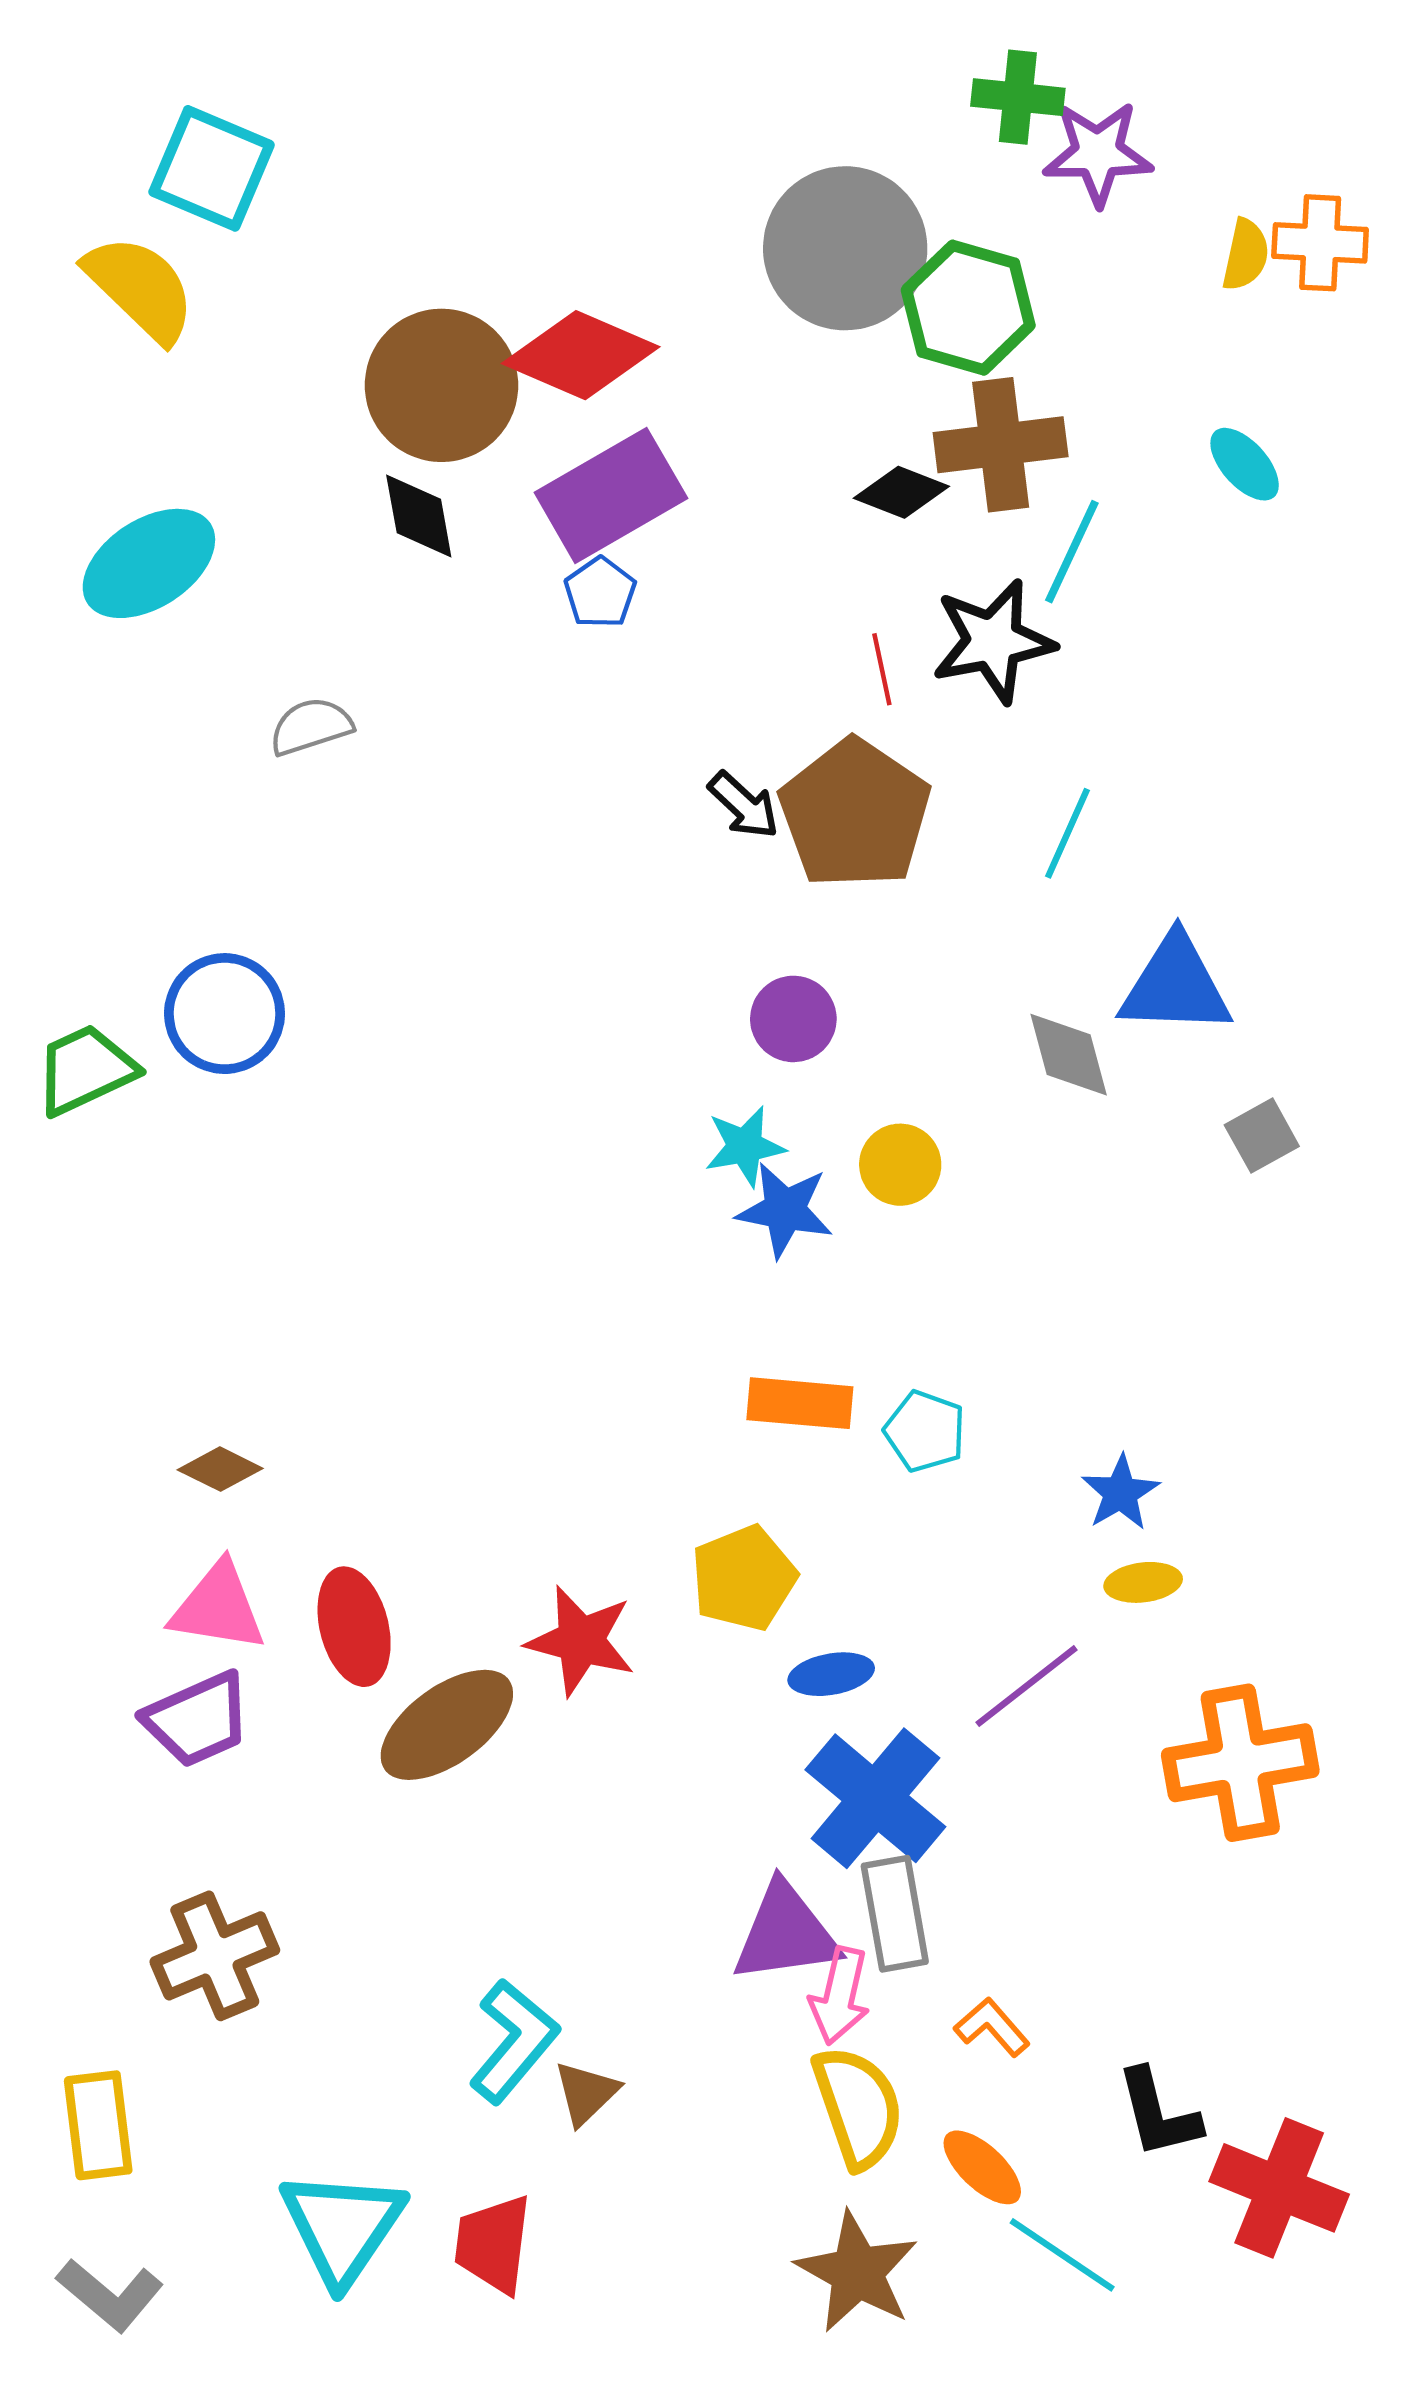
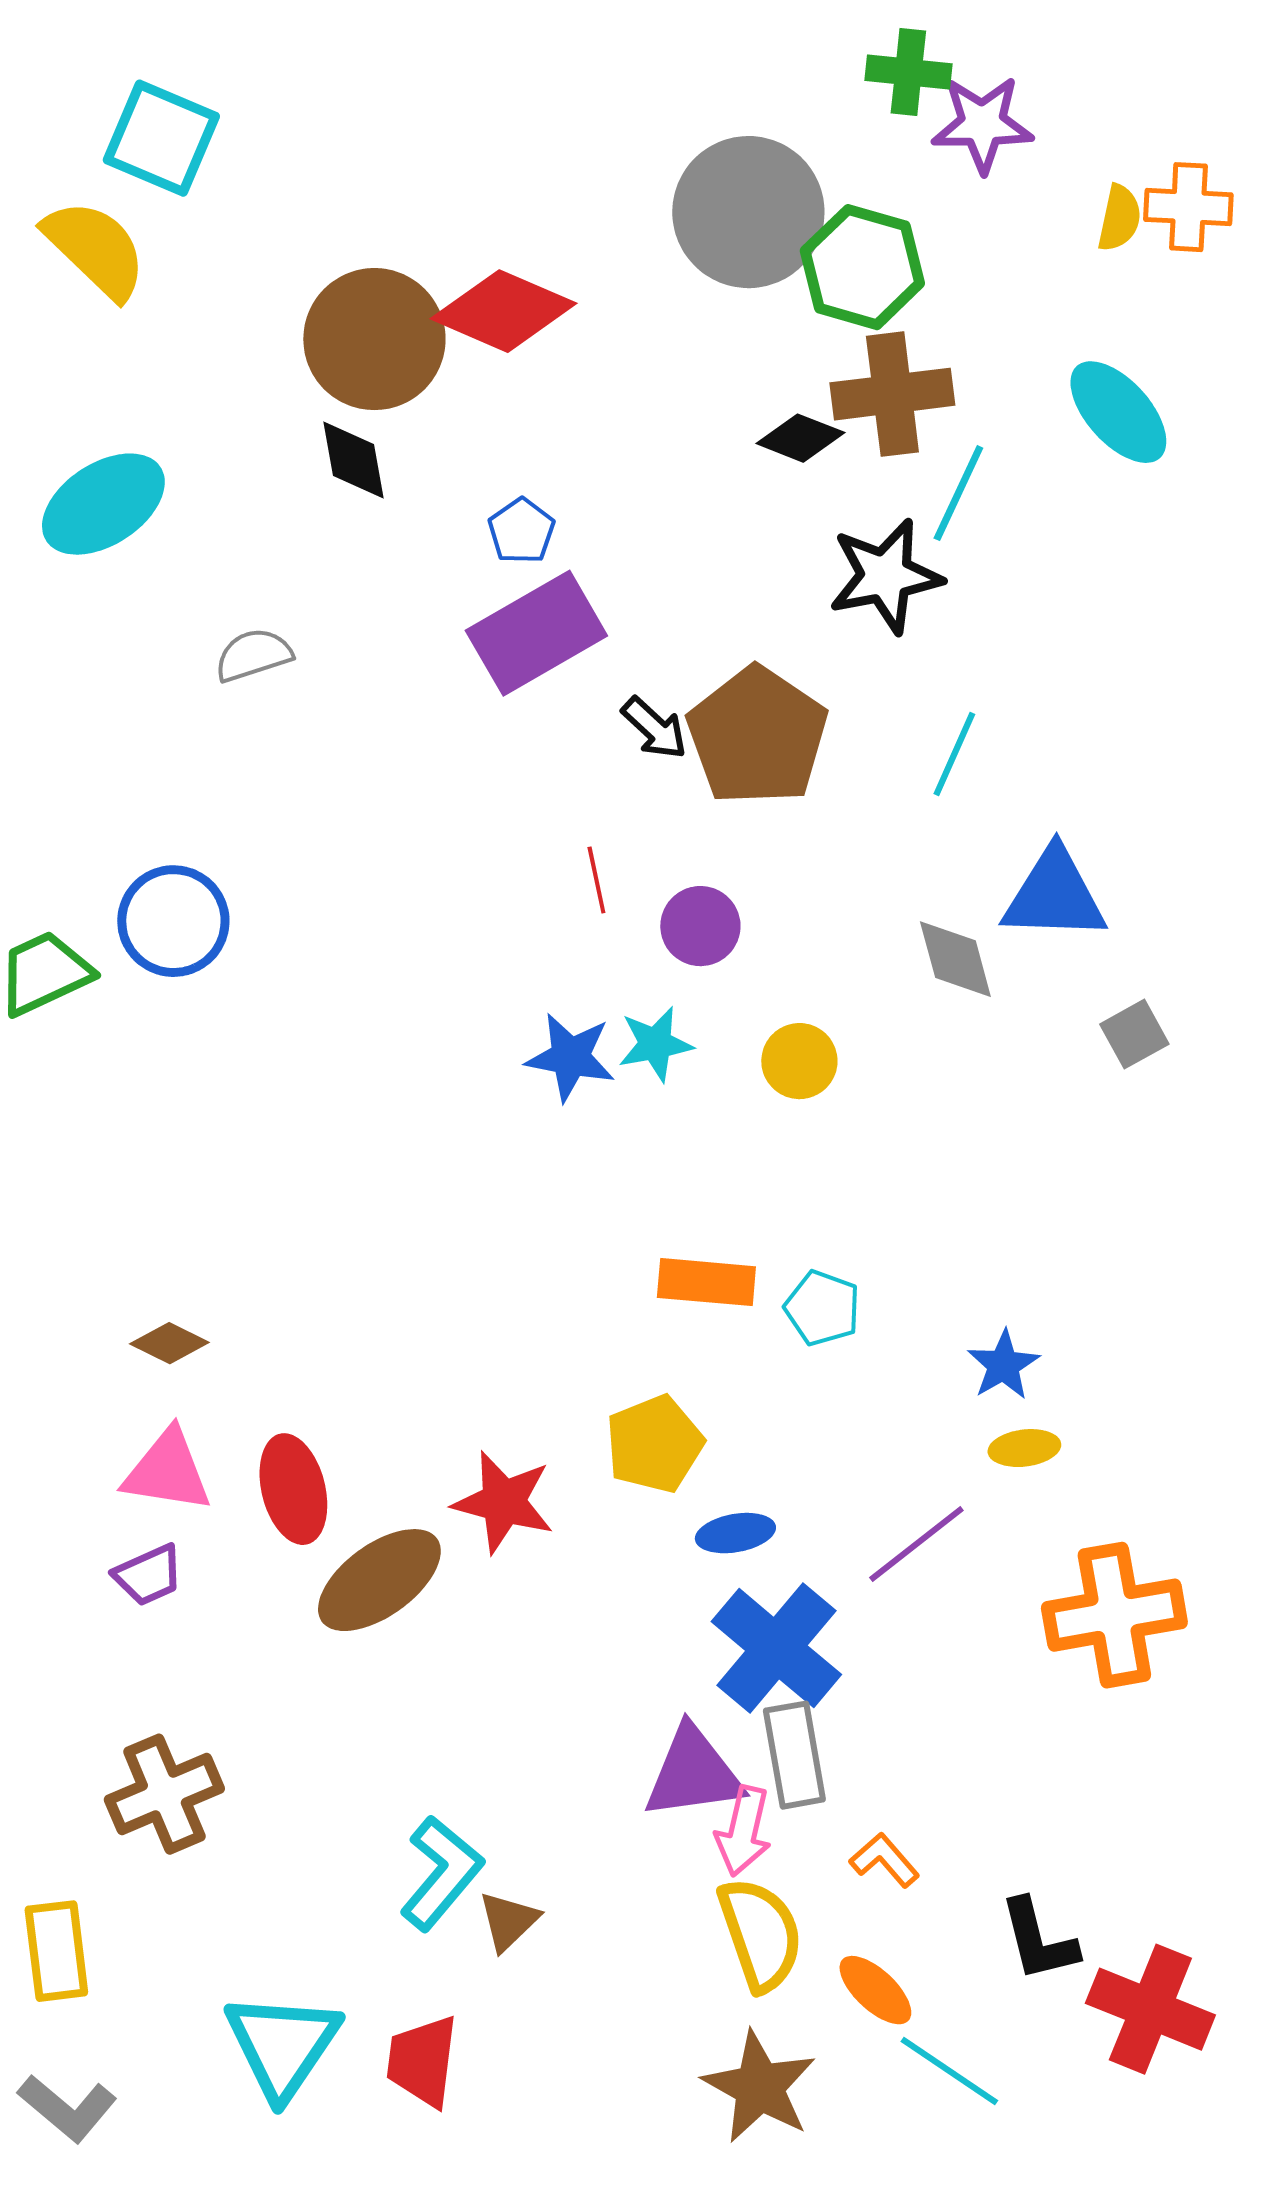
cyan ellipse: (1245, 464) -> (1118, 412), size x1.5
purple rectangle: (611, 495) -> (536, 633), moved
red line: (882, 669) -> (596, 880), moved
blue star: (785, 1210) -> (570, 1057), moved
purple trapezoid: (198, 1719) -> (148, 1575), size x0.7

